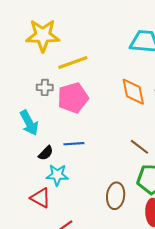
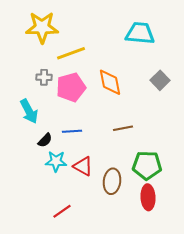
orange diamond: (133, 92) -> (110, 82), moved
brown line: (140, 147) -> (123, 128), moved, turned -48
red triangle: (41, 198) -> (83, 166), moved

